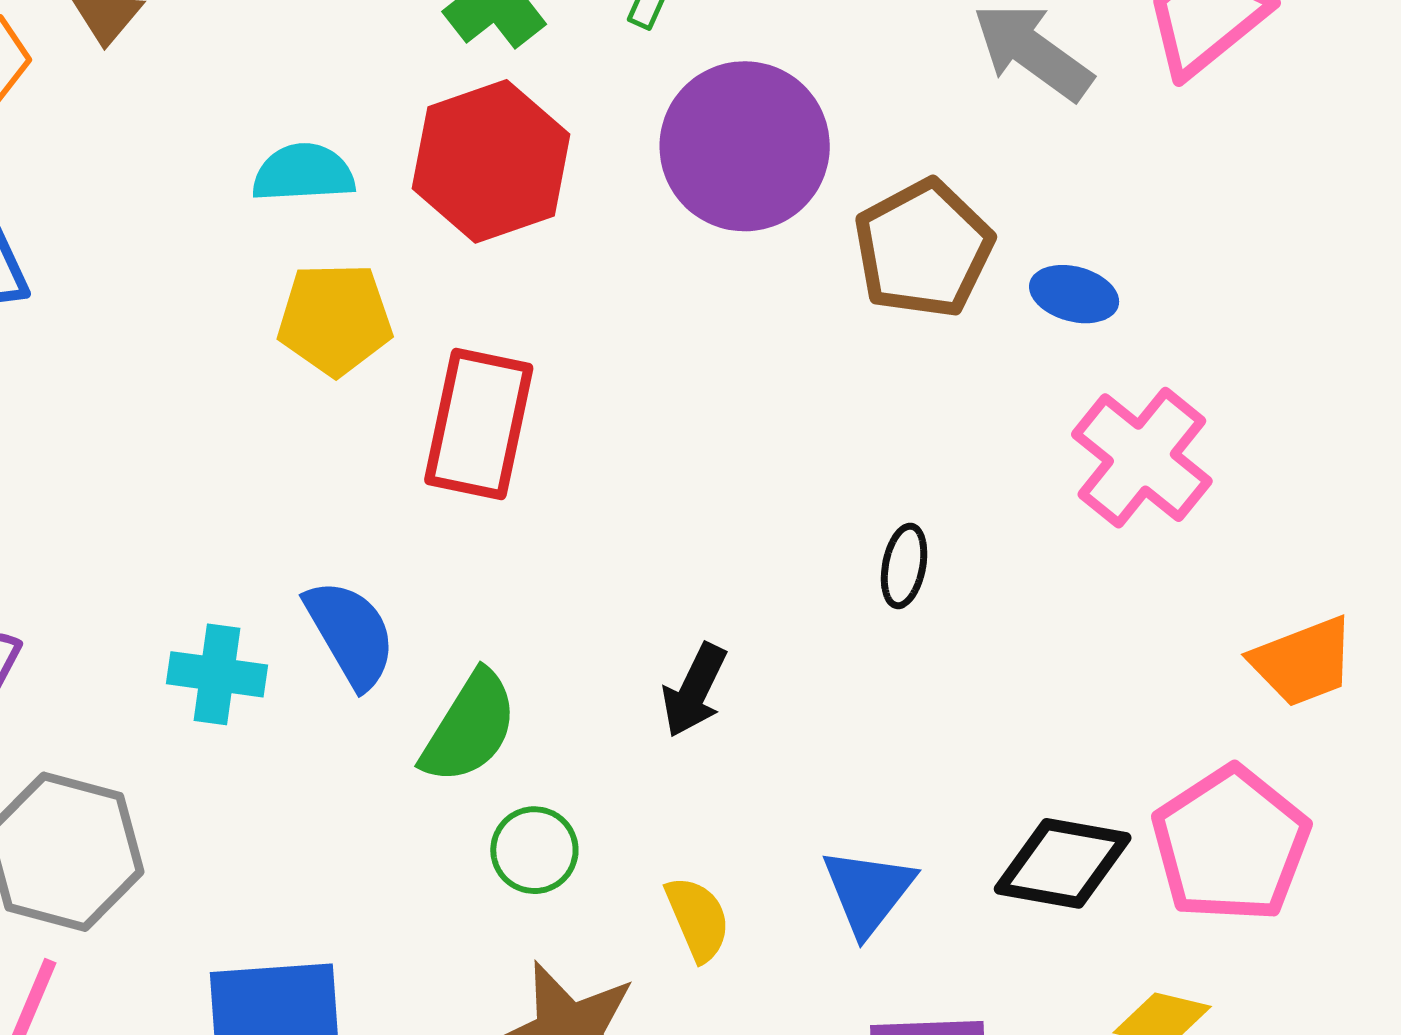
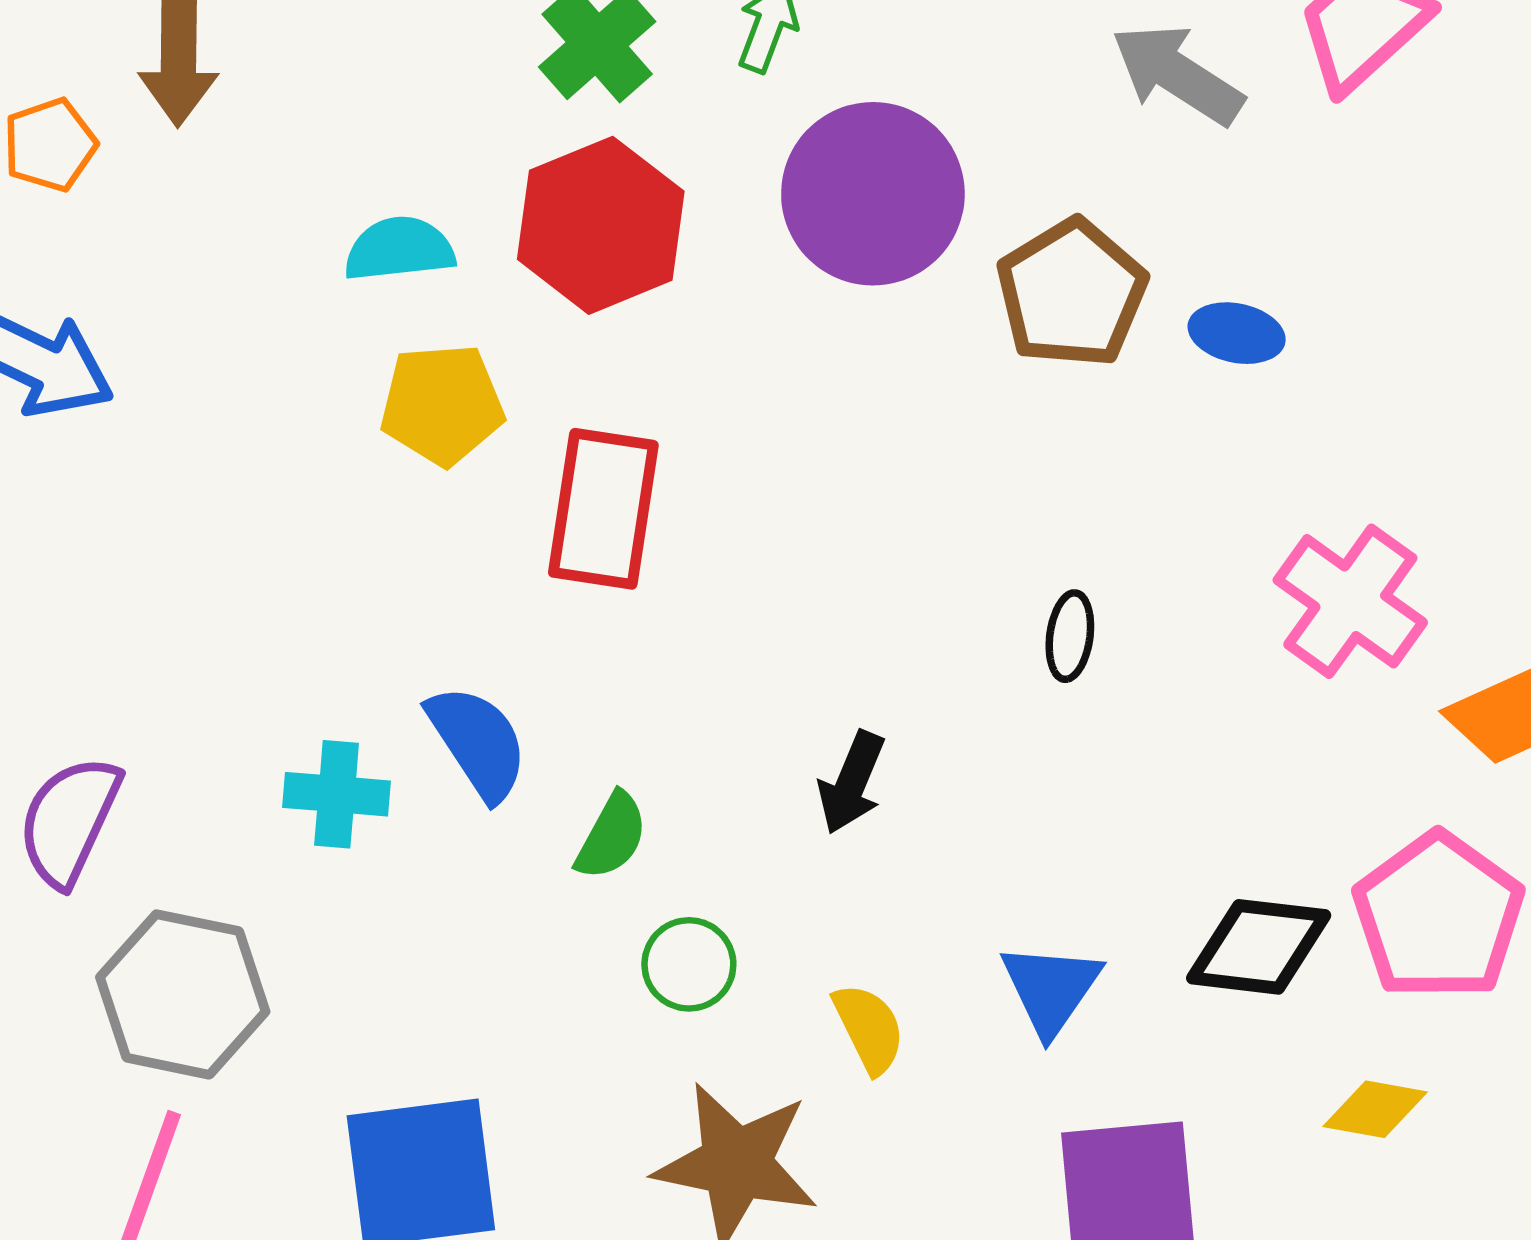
pink cross: (1142, 458) -> (1350, 601), moved
green semicircle: (469, 727) -> (612, 836), size x0.7

